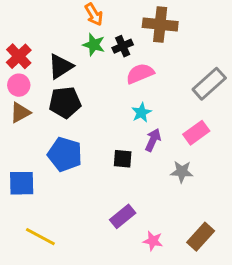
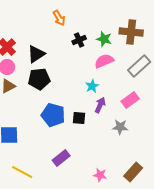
brown cross: (160, 24) -> (131, 32), moved
green star: (94, 45) -> (104, 39), moved
pink semicircle: (140, 74) -> (104, 61), moved
blue pentagon: (65, 154) -> (53, 115), moved
purple rectangle: (123, 216) -> (61, 158), moved

